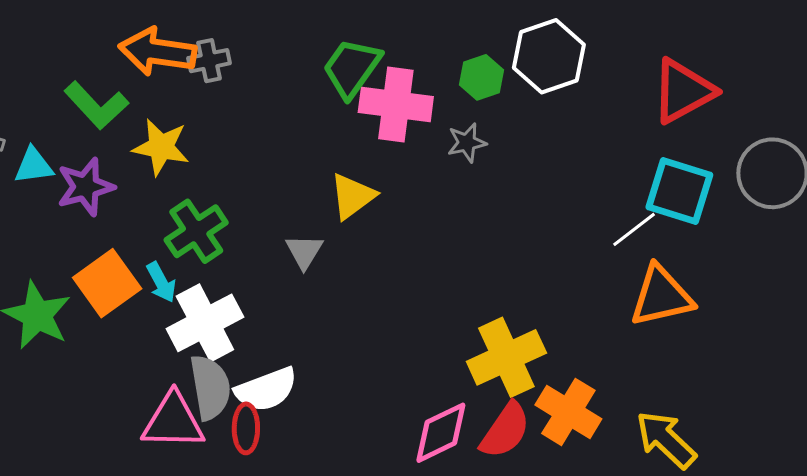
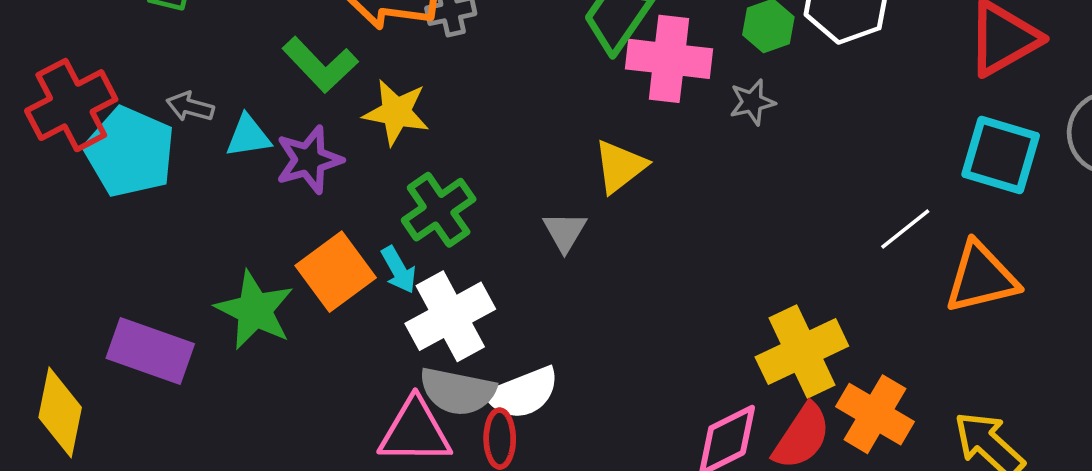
white line: (634, 229) -> (905, 229), moved
gray semicircle: (210, 387) -> (457, 391), turned 112

